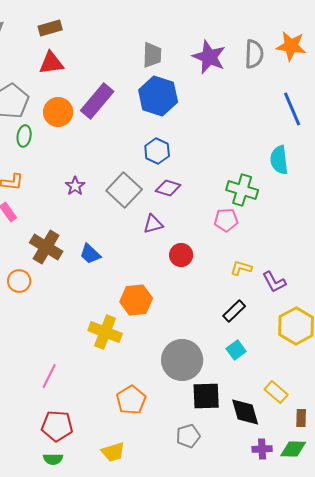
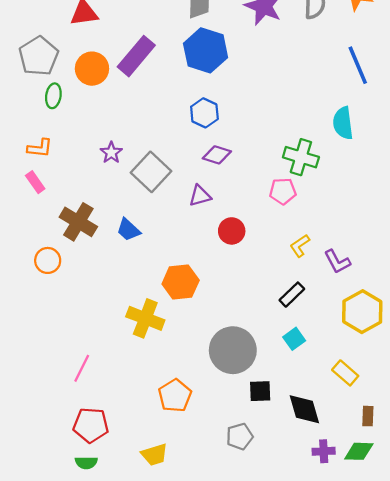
gray square: (124, 190) -> (151, 172), moved
yellow L-shape: (241, 268) -> (300, 246), turned -50
yellow rectangle: (276, 392) -> (345, 373), moved
black square: (206, 396) -> (260, 391), size x0.7

